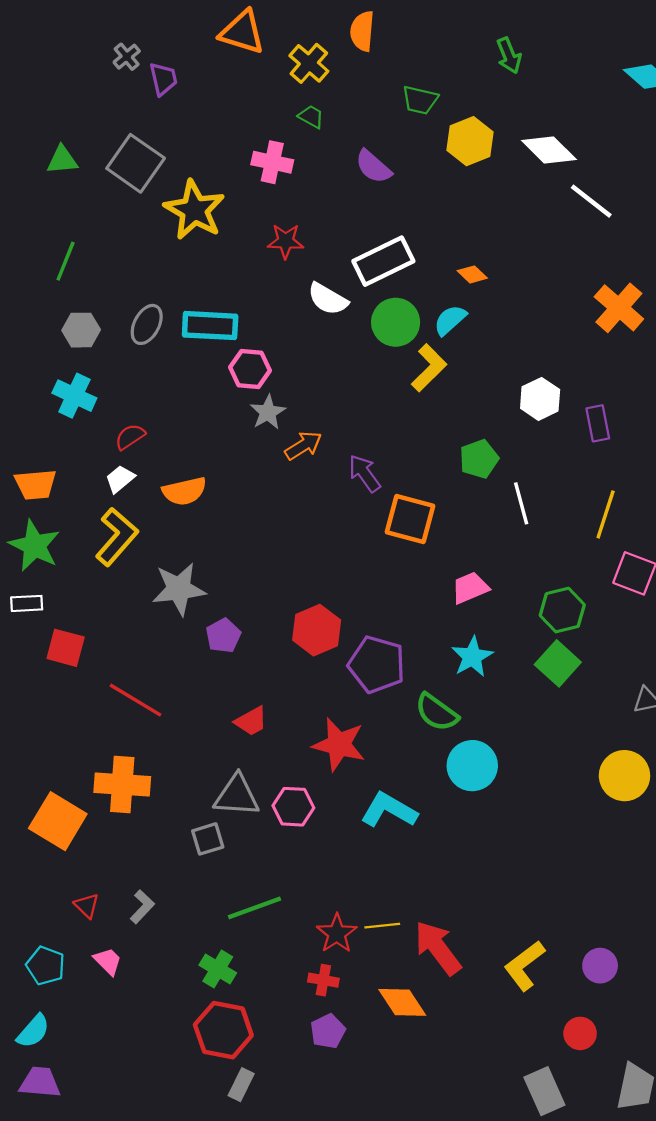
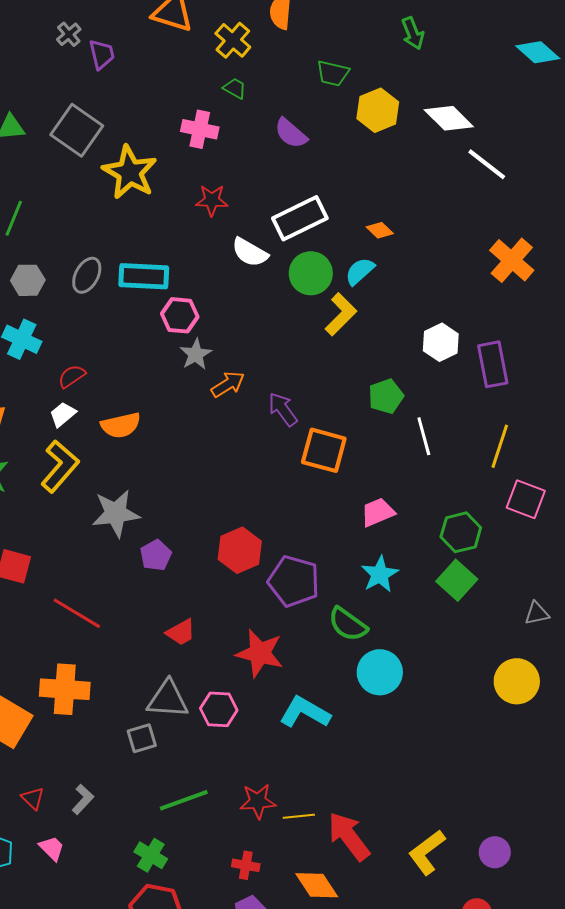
purple rectangle: (598, 423) -> (493, 364), size x1.4
red star: (337, 933) -> (258, 801), moved, turned 30

